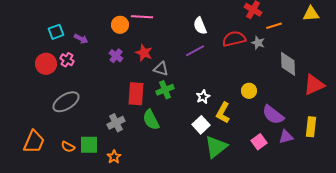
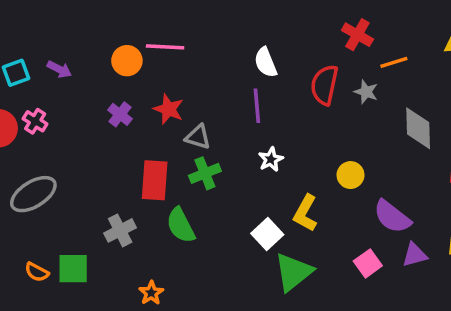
purple arrow: (81, 39) -> (59, 69), moved
red semicircle: (234, 39) -> (325, 85), turned -65
purple line: (195, 51) -> (257, 106), turned -66
white star: (203, 97) -> (271, 159), moved
orange star: (114, 157) -> (151, 293), moved

